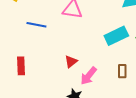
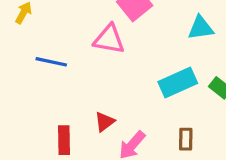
red rectangle: (21, 66) -> (64, 140), moved

